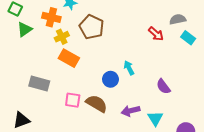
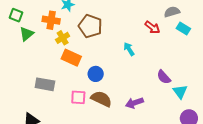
cyan arrow: (129, 68) -> (129, 49), moved
blue circle: (110, 79) -> (96, 74), moved
cyan triangle: (155, 118) -> (180, 92), moved

